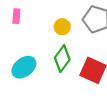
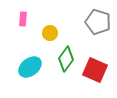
yellow circle: (62, 27) -> (50, 33), moved

